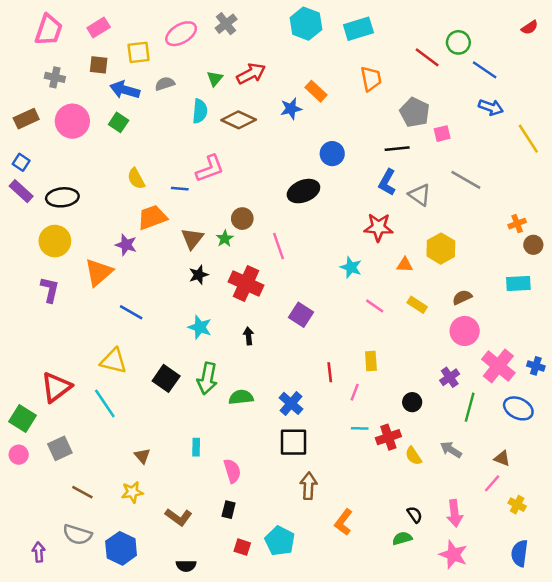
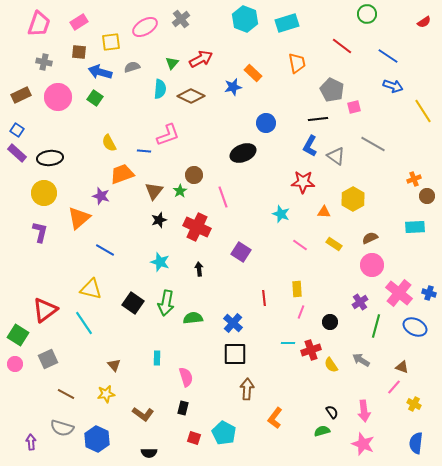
green circle: (458, 42) -> (367, 14), moved
pink line: (355, 392) -> (301, 312), moved

